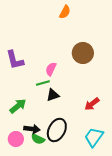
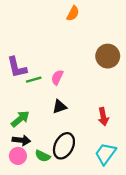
brown circle: (83, 53) -> (108, 56), moved
green line: (43, 83) -> (34, 80), moved
red arrow: (92, 104) -> (103, 117), turned -63
black arrow: (32, 129) -> (21, 140), moved

